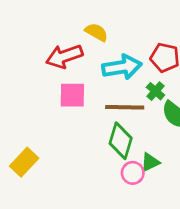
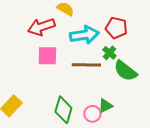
green diamond: (121, 141) -> (63, 110), moved

